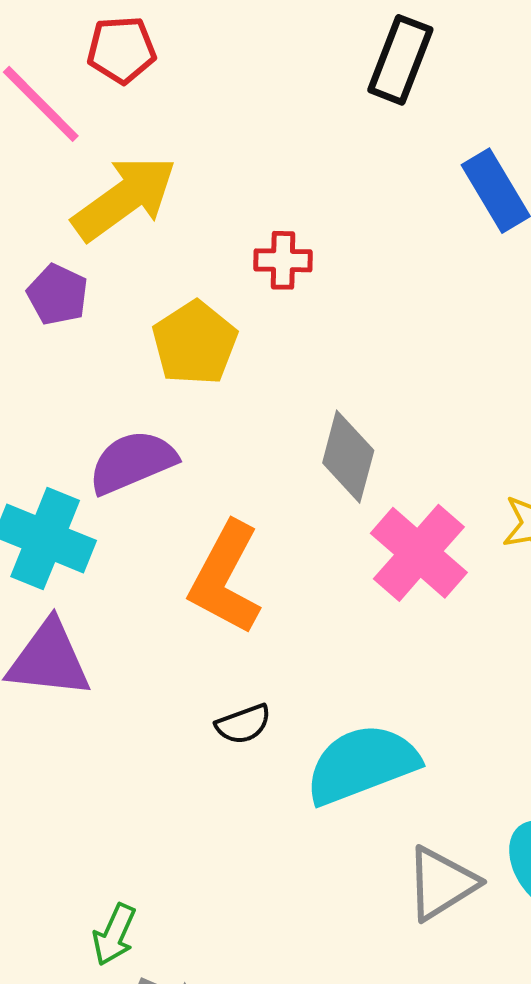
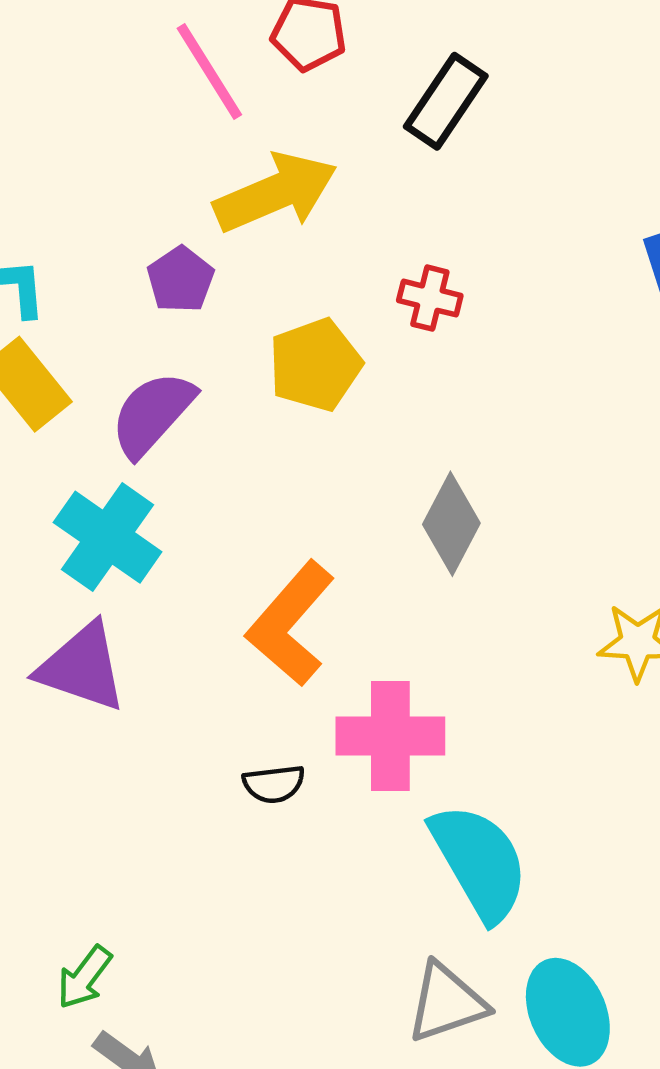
black rectangle: (400, 60) -> (446, 101), moved
purple semicircle: (132, 462) -> (152, 414), moved, turned -38
pink cross: (419, 553) -> (390, 736), moved, turned 36
cyan semicircle: (362, 764) -> (479, 862), moved, turned 68

